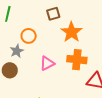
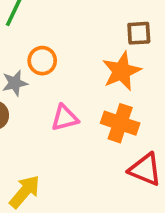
brown square: (53, 14) -> (139, 33), moved

